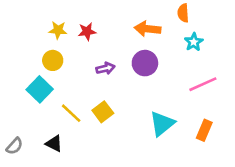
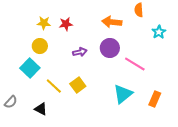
cyan star: (194, 42) -> (159, 32), moved
pink line: (203, 84) -> (135, 64), moved, turned 55
gray semicircle: (14, 146) -> (11, 102), moved

